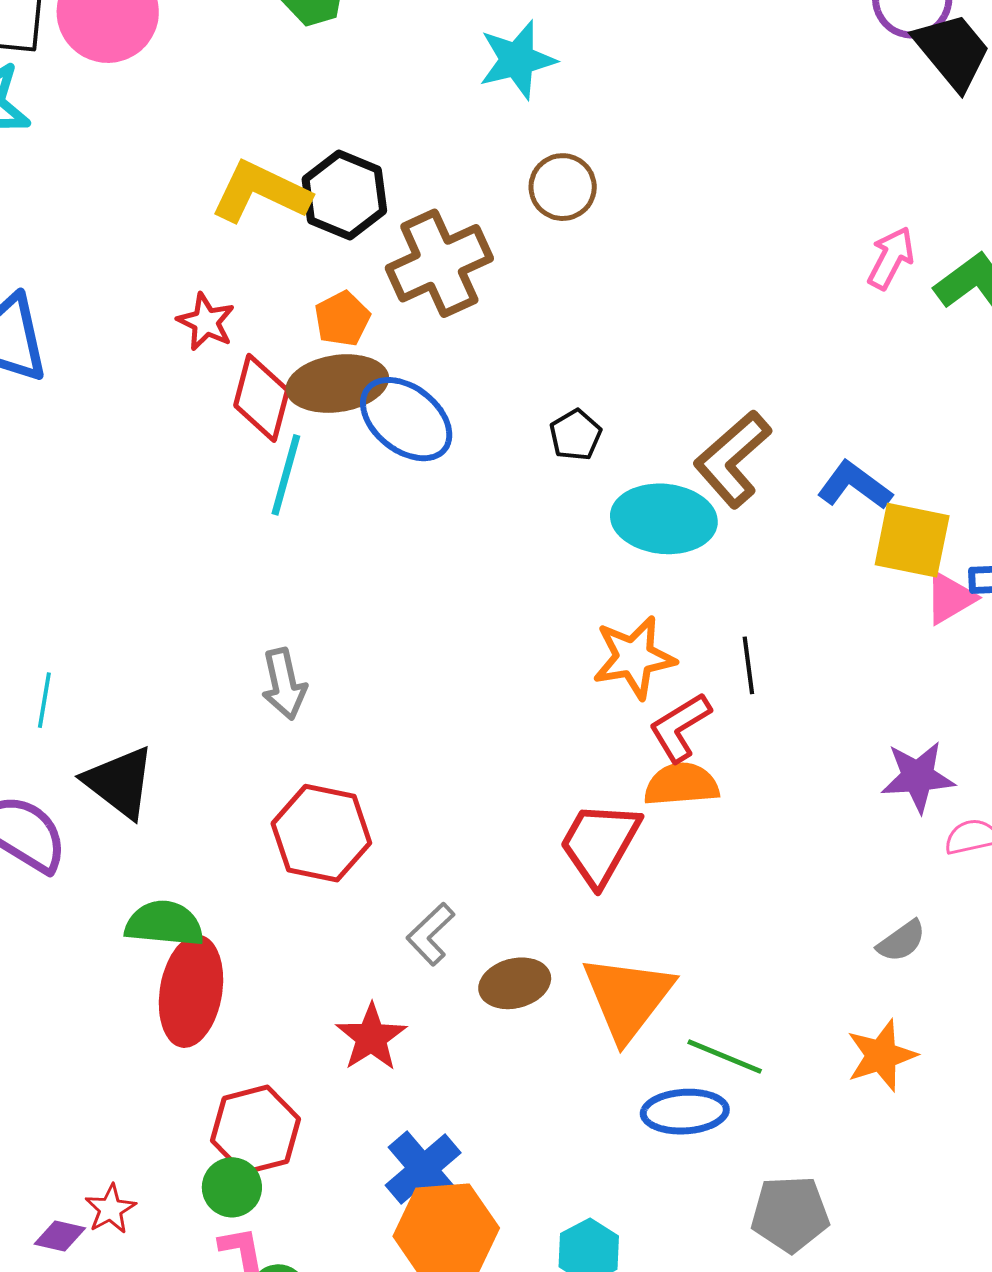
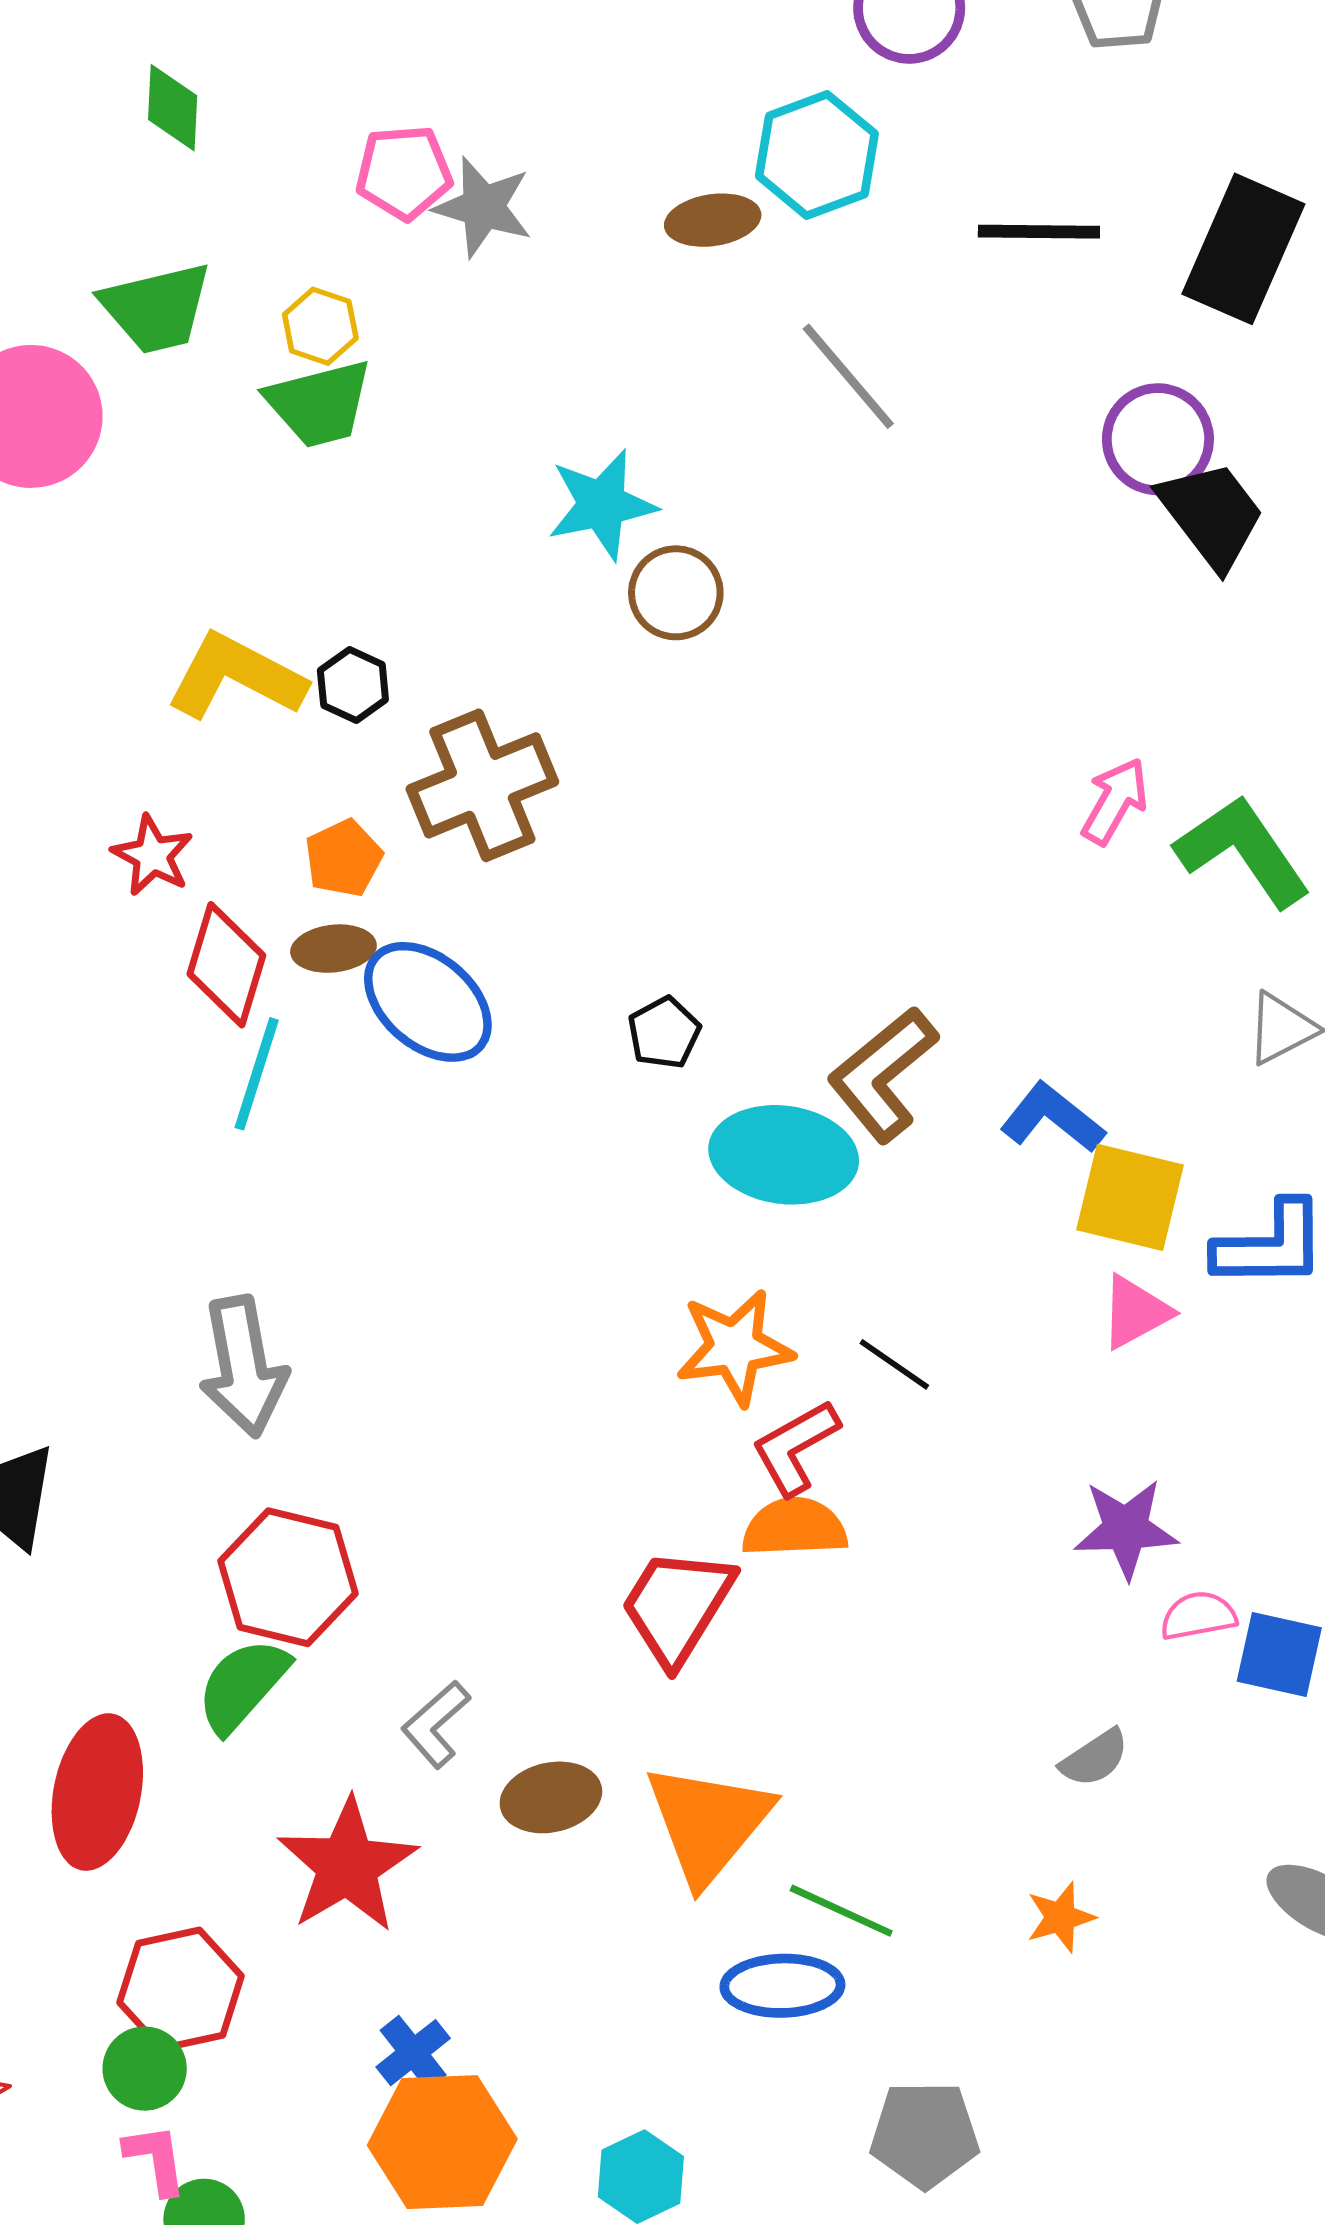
brown circle: (563, 187) -> (676, 593), moved
black hexagon: (344, 195) -> (353, 685), size x0.6
brown ellipse: (337, 384) -> (333, 949), size x0.6
pink triangle: (950, 598) -> (1135, 1312), moved
black line: (748, 665) -> (894, 1364), turned -50
gray arrow: (284, 684) -> (243, 1367), size x1.4
green semicircle: (164, 924) -> (243, 1685), moved, turned -56
red star: (371, 1037) -> (347, 1866), size x1.4
orange star: (881, 1056) -> (1060, 1917), size x0.7
blue cross: (423, 1169) -> (413, 2053), size x0.7

